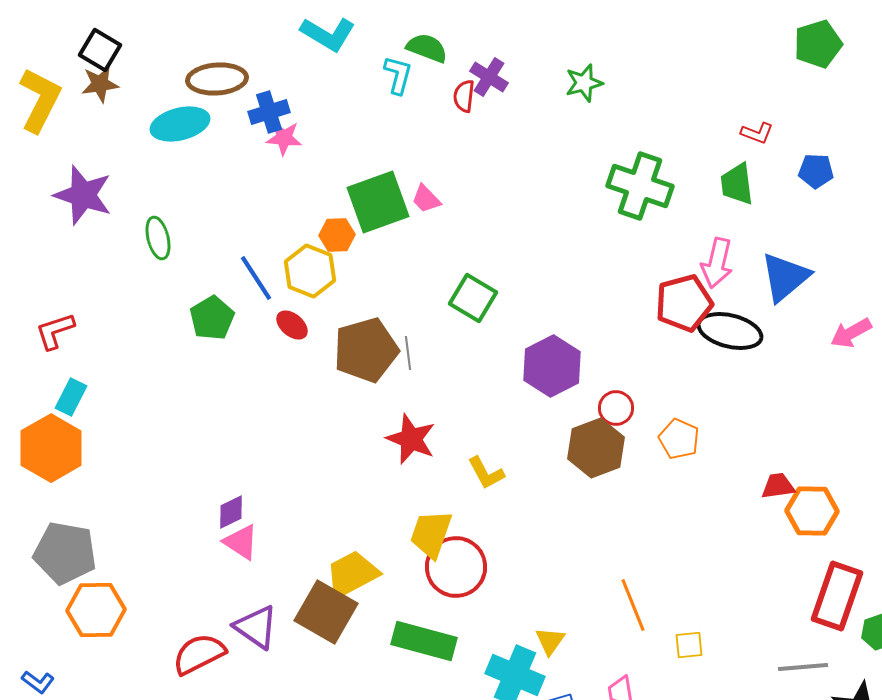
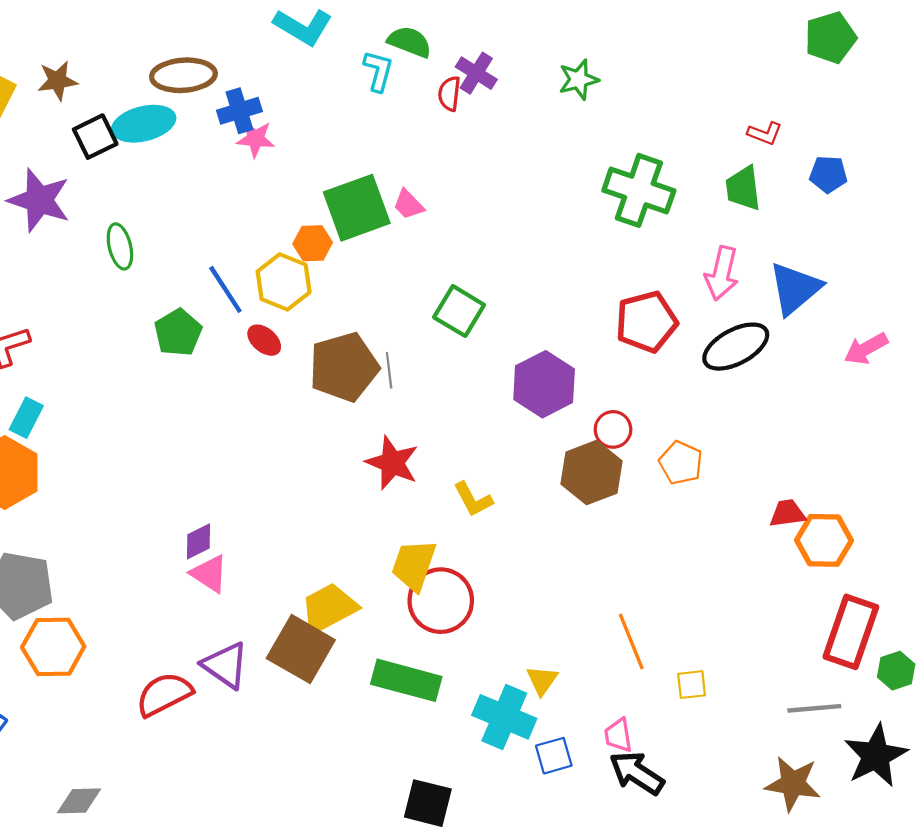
black square: (100, 50) -> (95, 137), moved, turned 33
red pentagon: (684, 303) -> (646, 322), moved
black ellipse: (730, 331) -> (736, 347), turned -42

